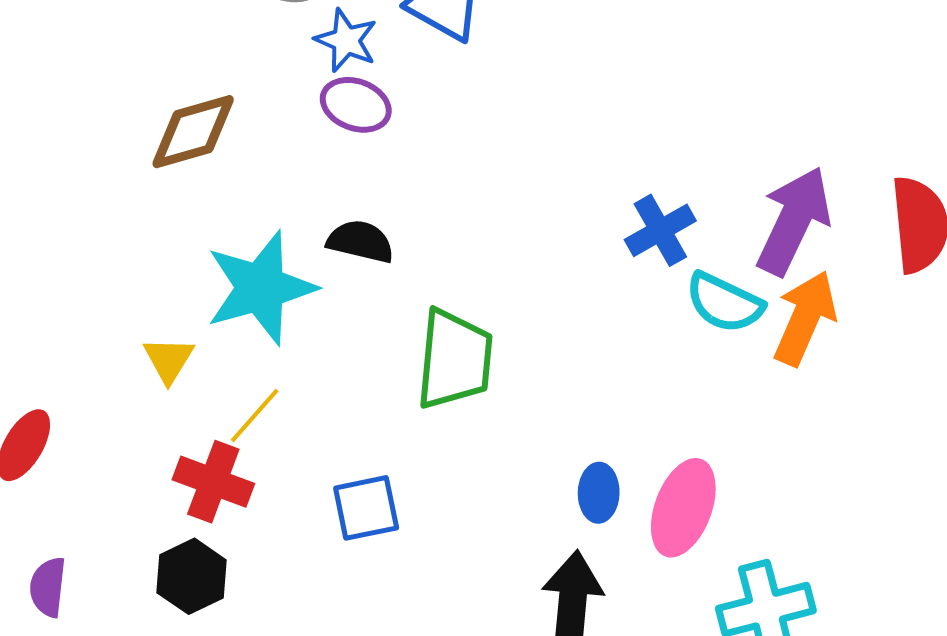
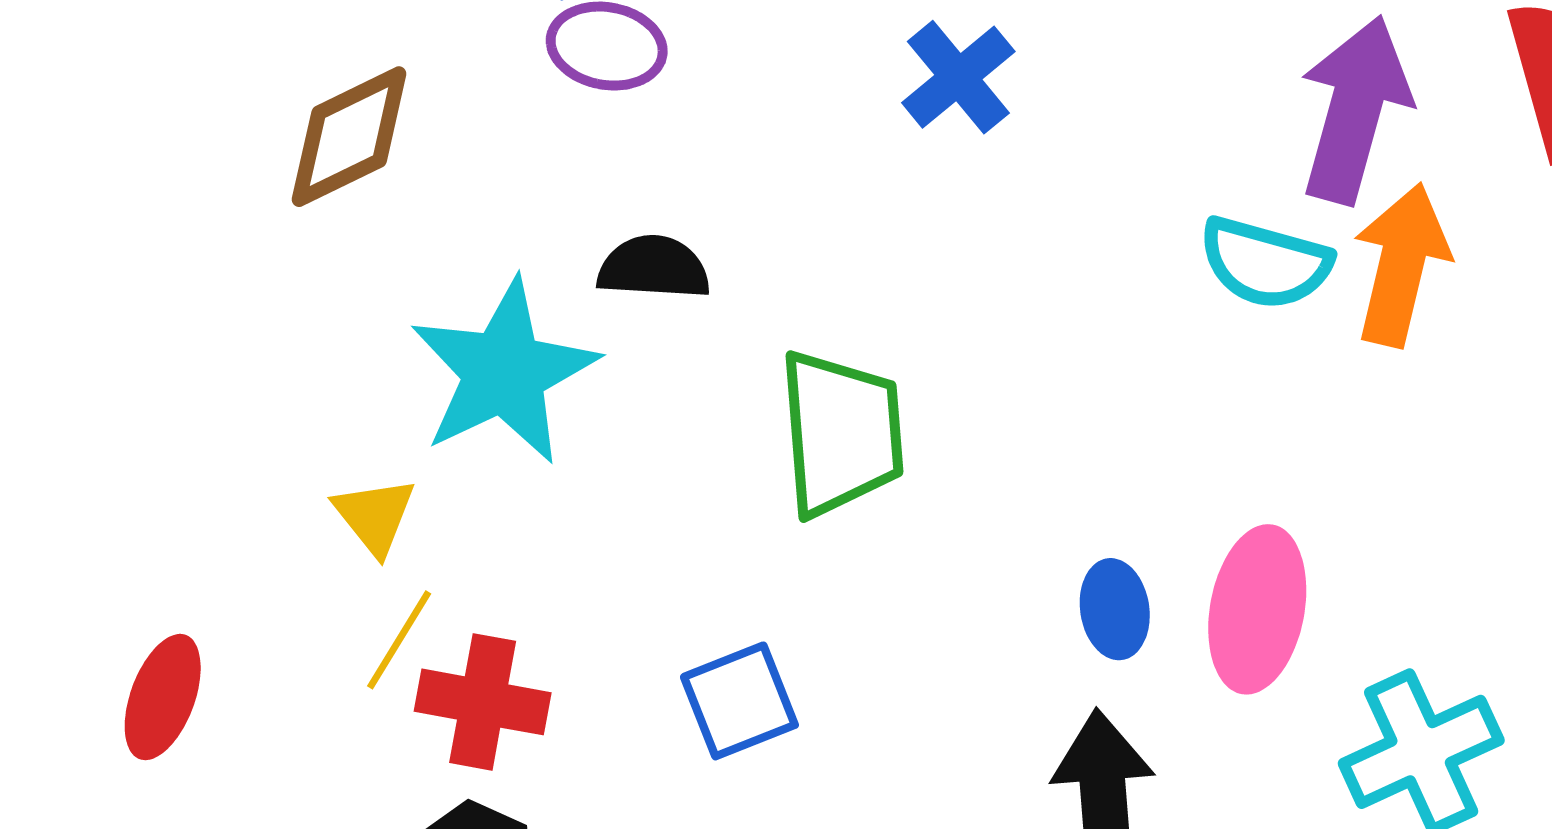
blue cross: (660, 230) -> (958, 77), moved
yellow line: (255, 416) -> (399, 640), moved

